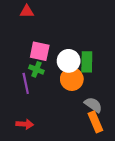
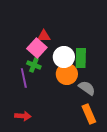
red triangle: (27, 12) -> (44, 36), moved
pink square: (40, 51) -> (37, 48), turned 30
gray semicircle: (93, 105) -> (87, 88), moved

